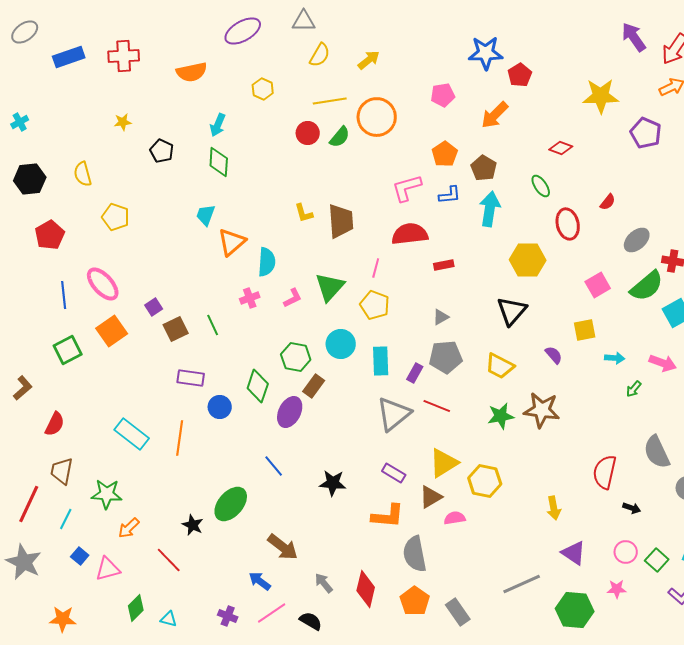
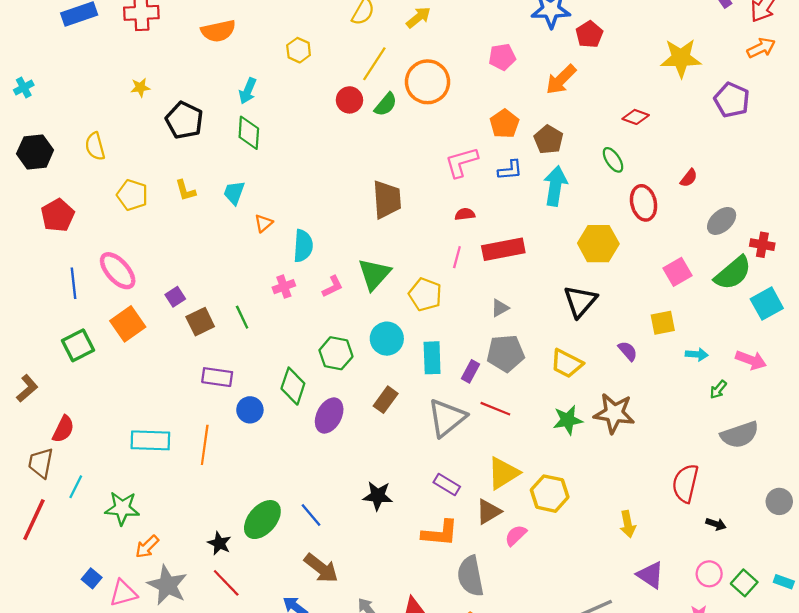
yellow line: (330, 101) -> (374, 64), turned -48
black pentagon: (162, 151) -> (184, 120), size x1.4
yellow L-shape: (304, 213) -> (185, 190), moved
red semicircle: (410, 234) -> (465, 214), size x0.5
orange triangle: (232, 242) -> (264, 223), size x0.6
red rectangle: (444, 265) -> (503, 249), size x1.8
pink line: (376, 268) -> (457, 257), moved
brown rectangle: (314, 386) -> (386, 400), moved
cyan rectangle: (132, 434) -> (150, 440), turned -36
gray semicircle: (657, 452) -> (740, 435), moved, turned -84
blue line: (274, 466) -> (311, 515), moved
brown trapezoid: (62, 471) -> (41, 463), moved
pink semicircle: (455, 518) -> (516, 535), turned -35
cyan line: (66, 519) -> (76, 487), moved
red line: (169, 560) -> (226, 583), moved
gray star: (24, 562) -> (167, 585), moved

